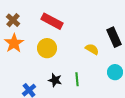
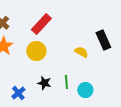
red rectangle: (52, 21) -> (41, 24), turned -75
cyan circle: (115, 72) -> (85, 90), moved

